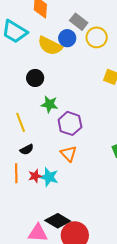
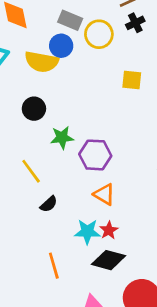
orange line: (16, 173) -> (54, 266), moved
red star: (35, 176) -> (109, 230), moved
black diamond: (58, 221) -> (109, 260), moved

